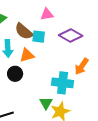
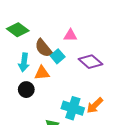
cyan square: (39, 37) -> (58, 56), turned 32
orange arrow: (82, 66) -> (95, 106), moved

